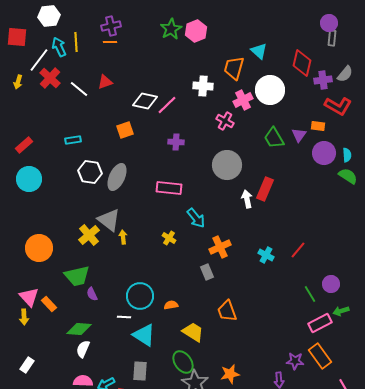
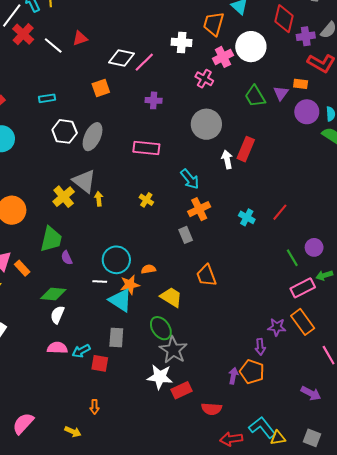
cyan arrow: (196, 218) -> (190, 179), moved
green trapezoid: (77, 276) -> (51, 239), turned -64
orange star: (230, 374) -> (130, 285), moved

